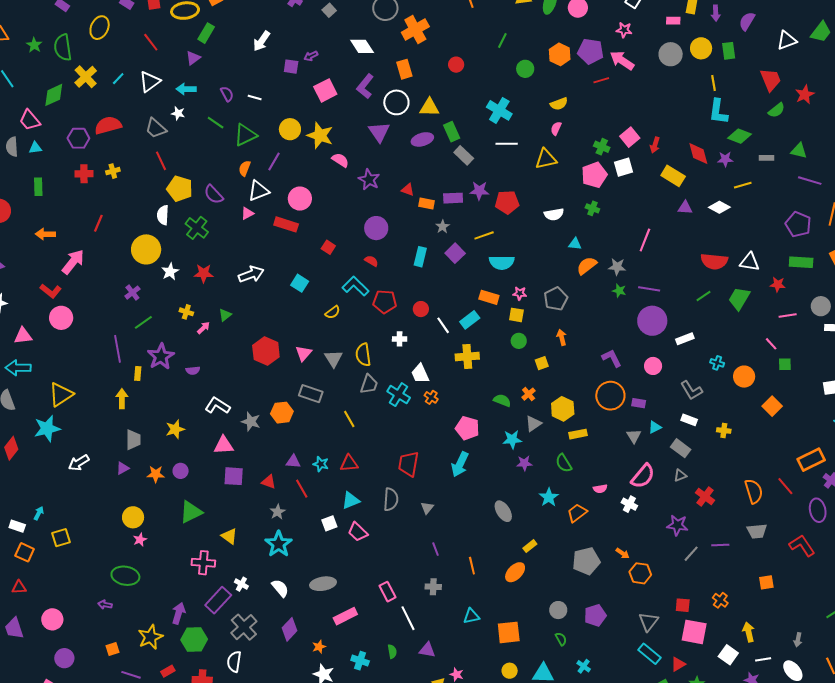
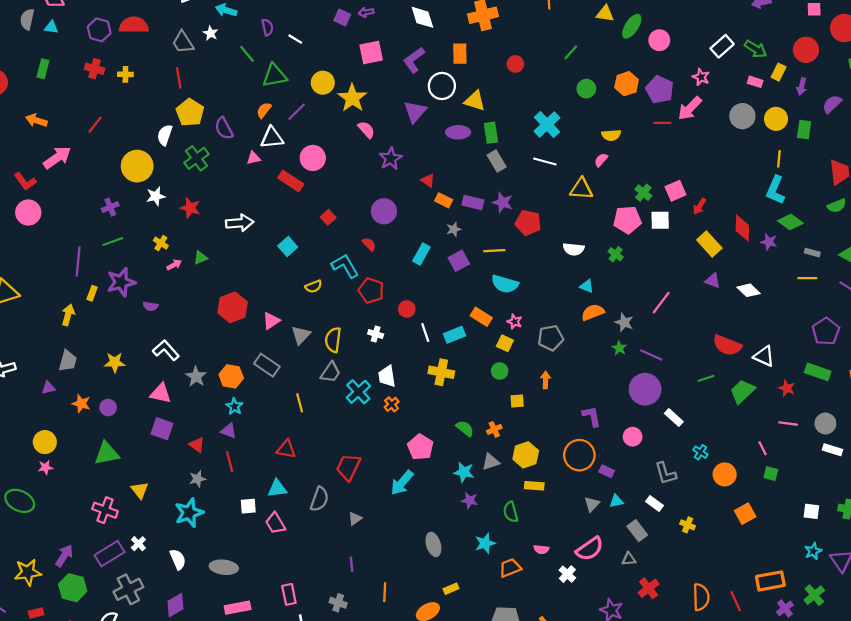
pink arrow: (622, 60) -> (690, 108), turned -95
yellow line: (743, 185) -> (807, 278), moved
white rectangle: (685, 339) -> (674, 418), turned 48
cyan star: (321, 464) -> (234, 406), moved

